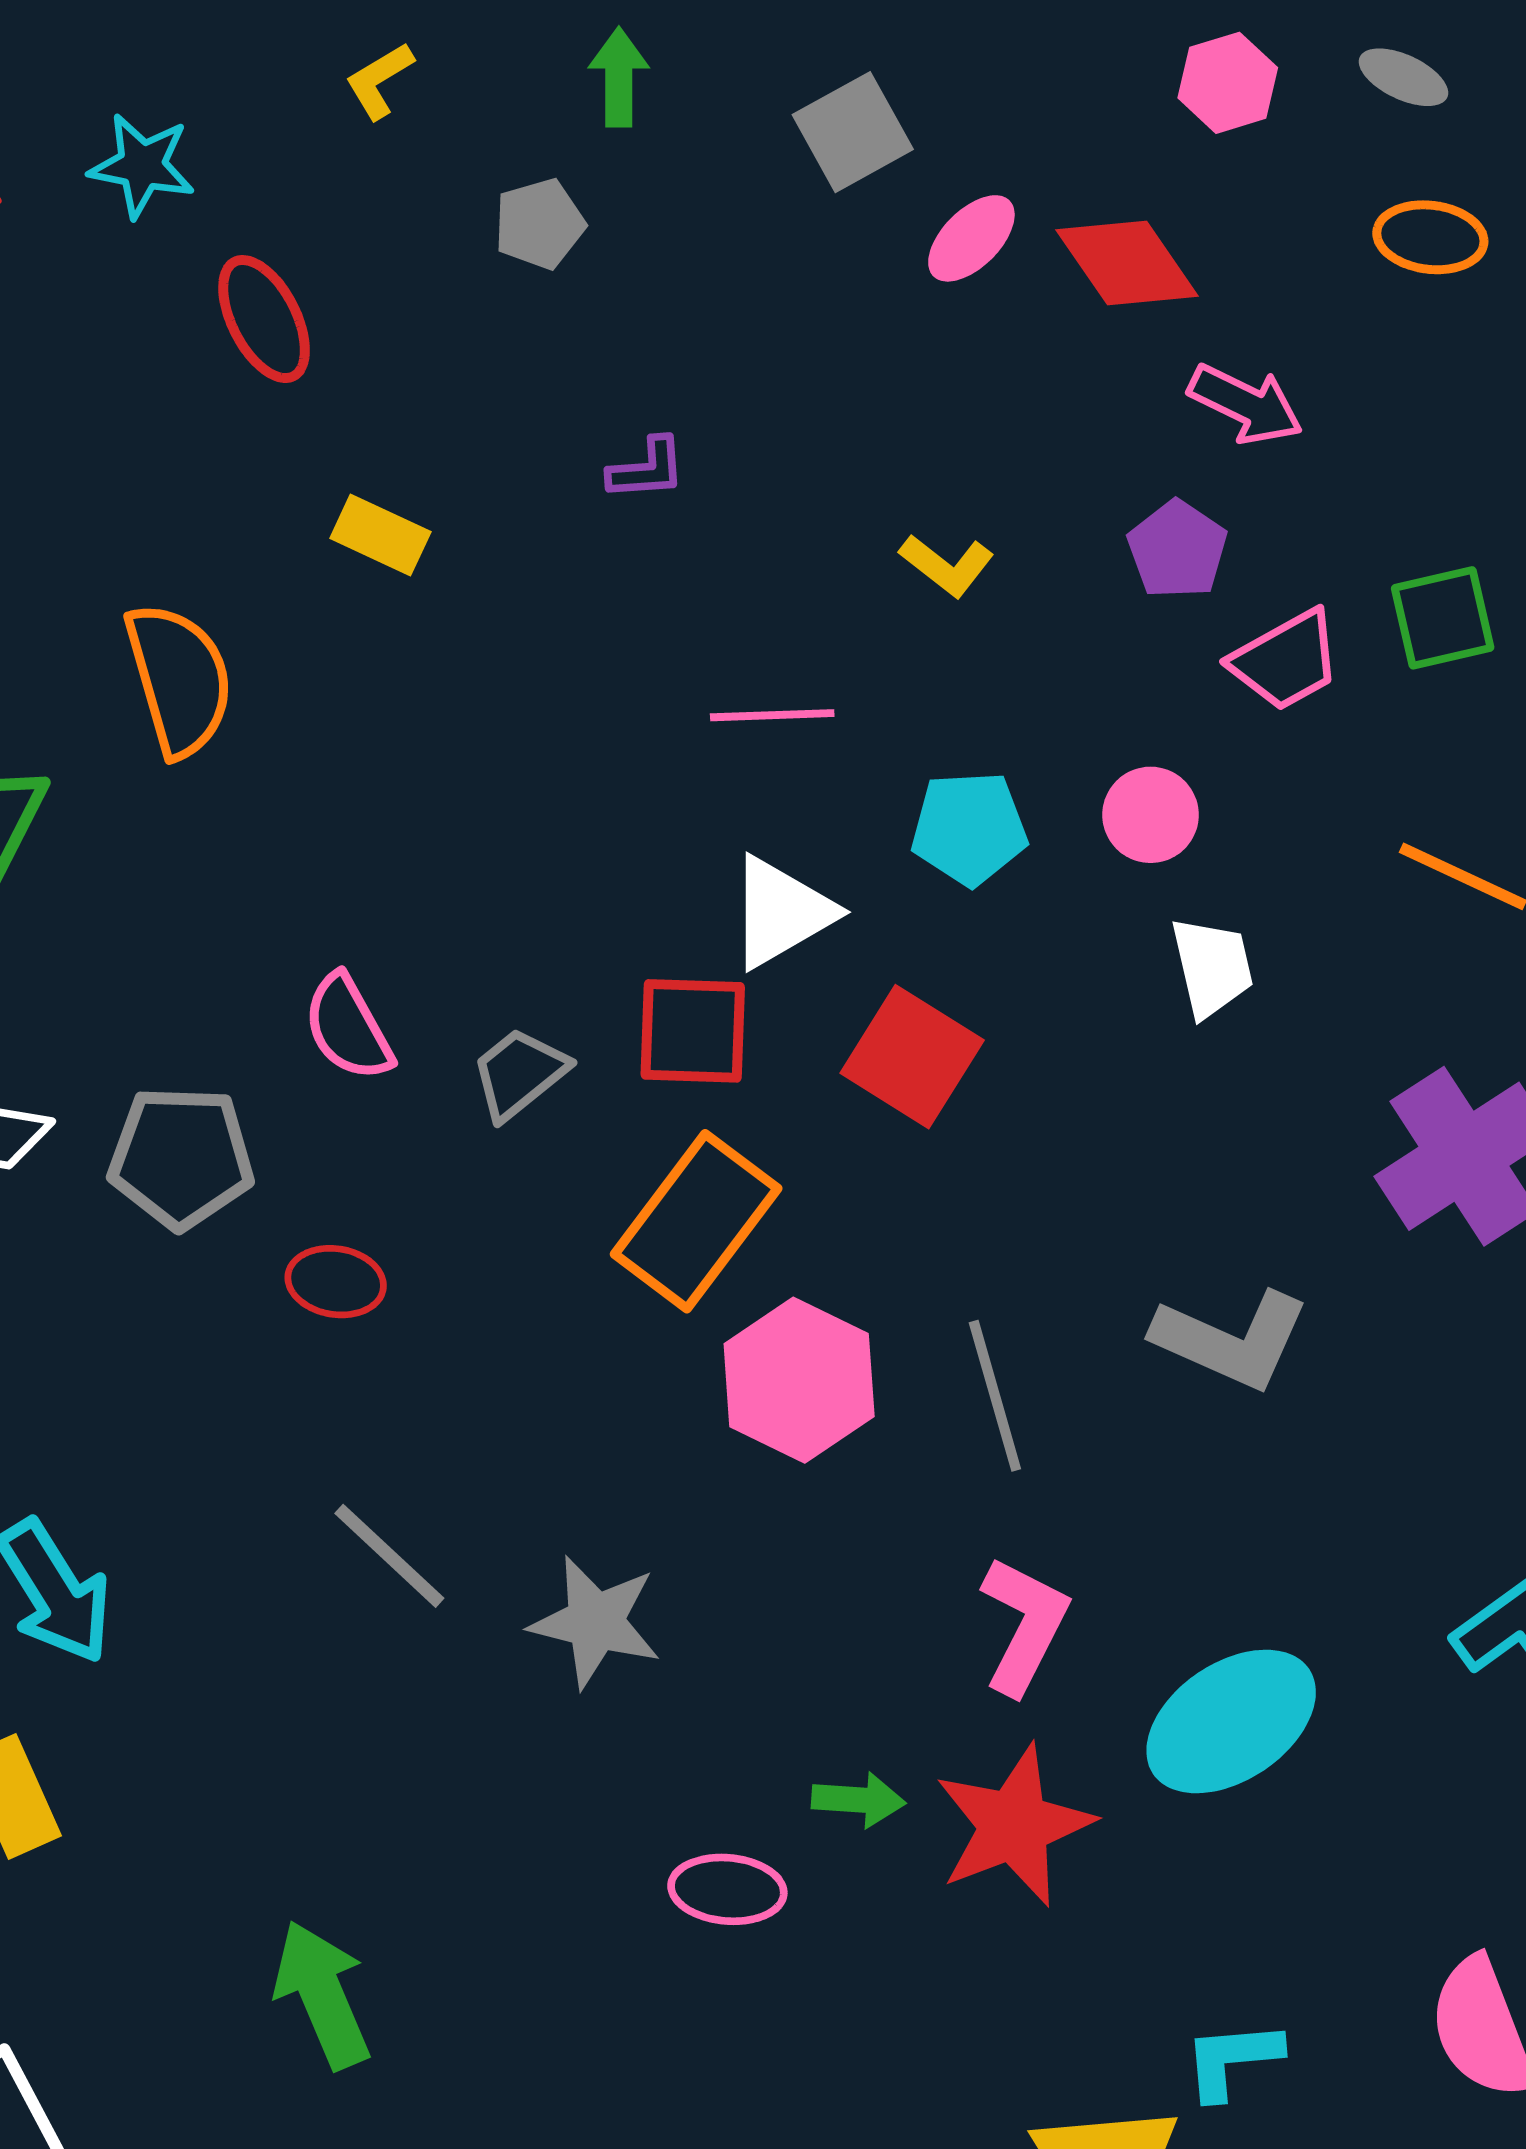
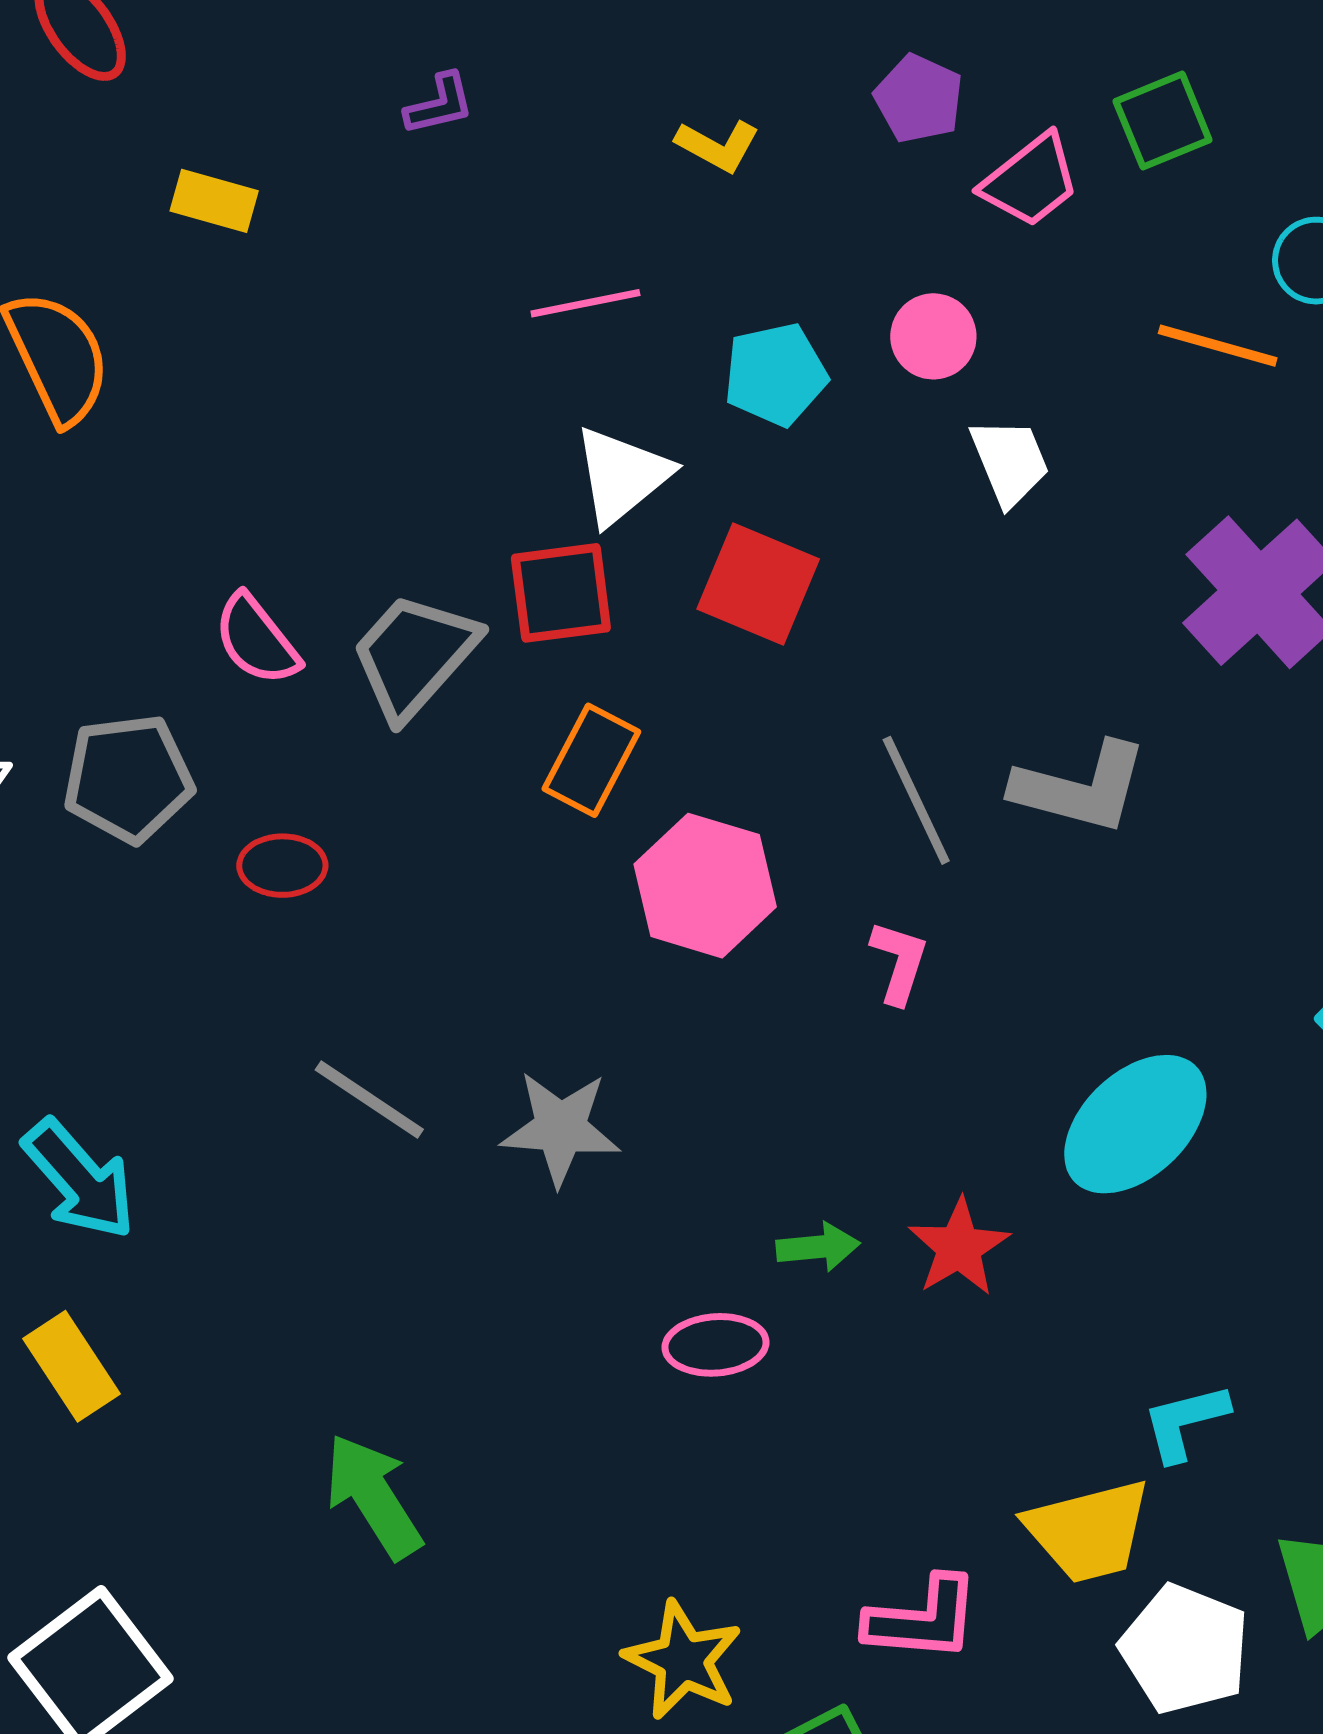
gray trapezoid: (519, 1073) -> (414, 656), size x1.5
orange rectangle: (696, 1221) -> (591, 760), size x0.7
gray line: (995, 1396) -> (916, 800), moved
pink L-shape: (1024, 1625) -> (899, 962), moved, size x0.7
red star: (1014, 1826) -> (959, 1247), size x0.7

